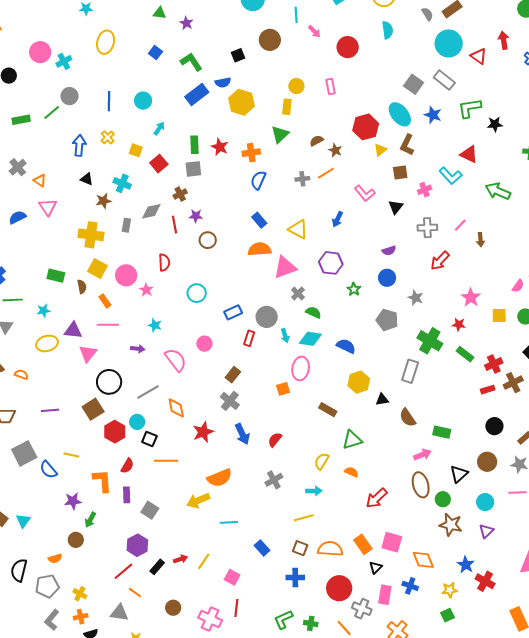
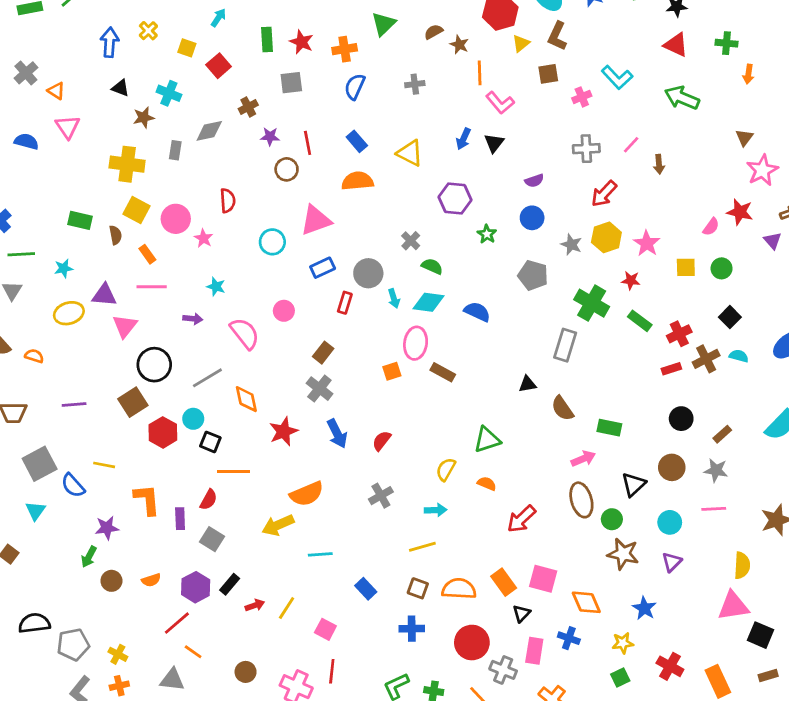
red triangle: (469, 154) -> (676, 45), moved
gray square: (193, 169) -> (291, 83), moved
orange line: (326, 173) -> (480, 73), moved, turned -60
black triangle: (396, 207) -> (494, 143), moved
blue semicircle: (17, 217) -> (26, 141), turned 42
red line: (174, 225) -> (308, 143), moved
pink triangle: (285, 267) -> (316, 220), moved
yellow hexagon: (359, 382) -> (606, 237), moved
brown rectangle: (328, 410) -> (443, 372), moved
red semicircle: (127, 466) -> (209, 500), moved
green arrow: (90, 520) -> (89, 557), moved
cyan triangle: (23, 521) -> (35, 511), moved
orange semicircle: (55, 558) -> (151, 580), moved
black rectangle: (157, 567) -> (230, 584), moved
black semicircle: (19, 570) -> (34, 623), turned 70
red cross: (485, 581) -> (670, 666), moved

